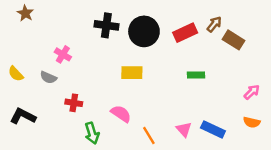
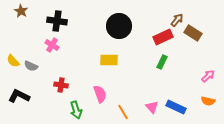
black cross: (106, 25) -> (57, 21), moved
red rectangle: (185, 33) -> (163, 37), moved
green rectangle: (196, 75) -> (162, 62), turned -64
gray semicircle: (48, 77) -> (31, 66), moved
pink semicircle: (121, 114) -> (100, 94), turned 36

